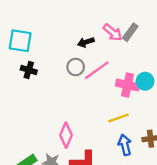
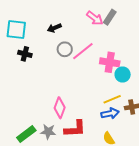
black arrow: (86, 42) -> (54, 28), moved
cyan circle: (145, 81) -> (123, 74), moved
yellow line: (119, 118) -> (112, 99), moved
blue arrow: (125, 145) -> (110, 113), turned 96

